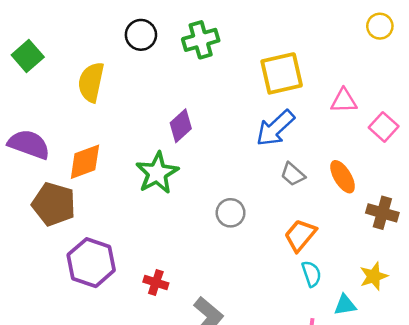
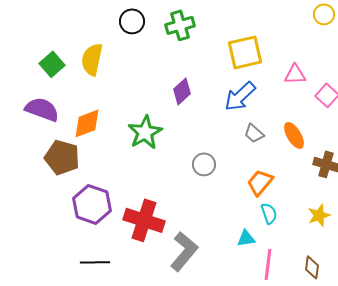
green square: (28, 56) -> (52, 64), moved
purple diamond: (181, 126) -> (182, 91), moved
red cross: (156, 283) -> (144, 220), size x2.0
cyan triangle: (345, 305) -> (246, 238), moved

